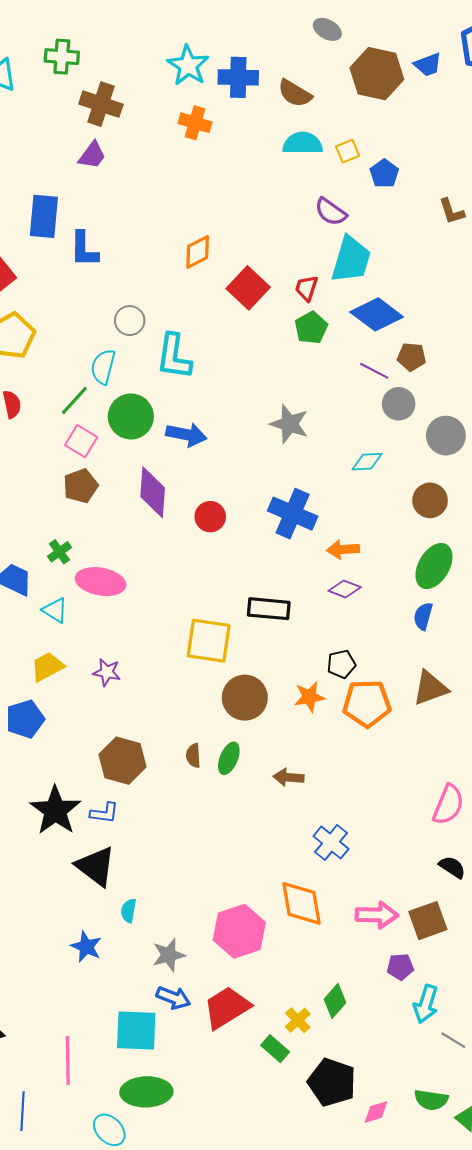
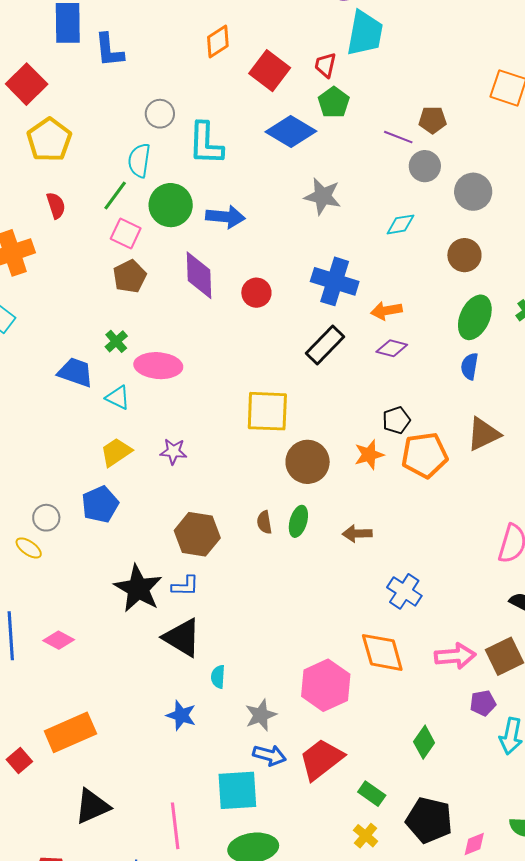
blue diamond: (377, 314) -> (291, 132), moved
black rectangle: (269, 609) -> (325, 345), moved, turned -45
yellow cross: (298, 1020) -> (366, 836), moved

